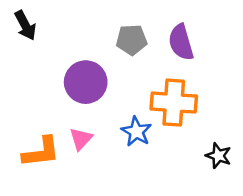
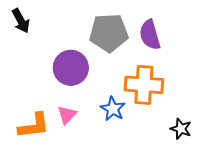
gray pentagon: (132, 40) -> (109, 33), size x1.5

